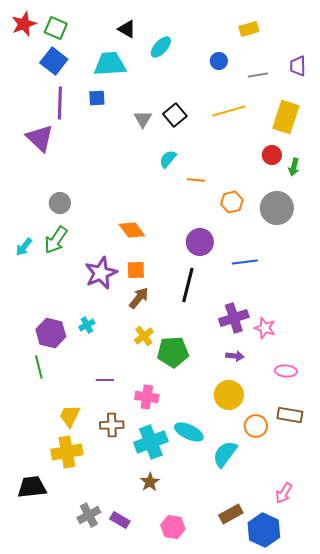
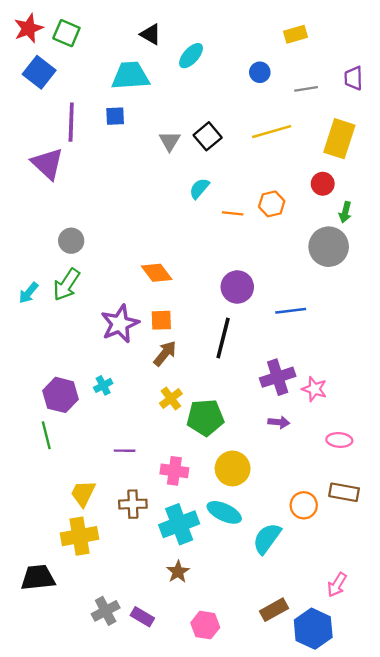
blue square: (54, 61) -> (39, 72), moved
green arrow: (294, 167) -> (345, 212), moved
orange hexagon: (232, 202) -> (272, 204), moved
yellow circle: (229, 395) -> (233, 468), moved

